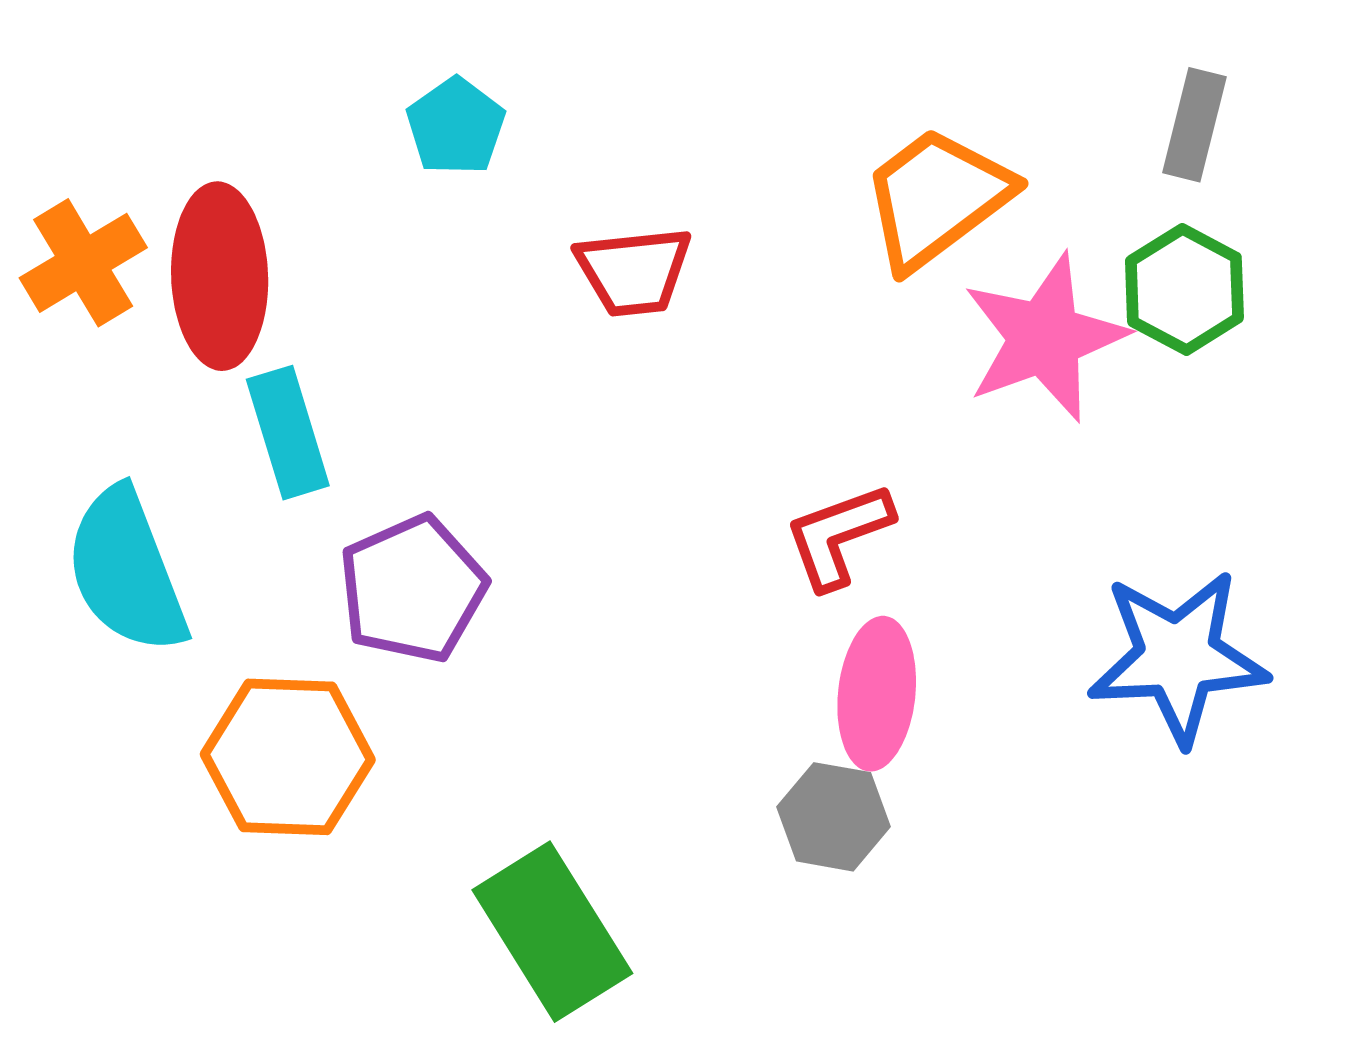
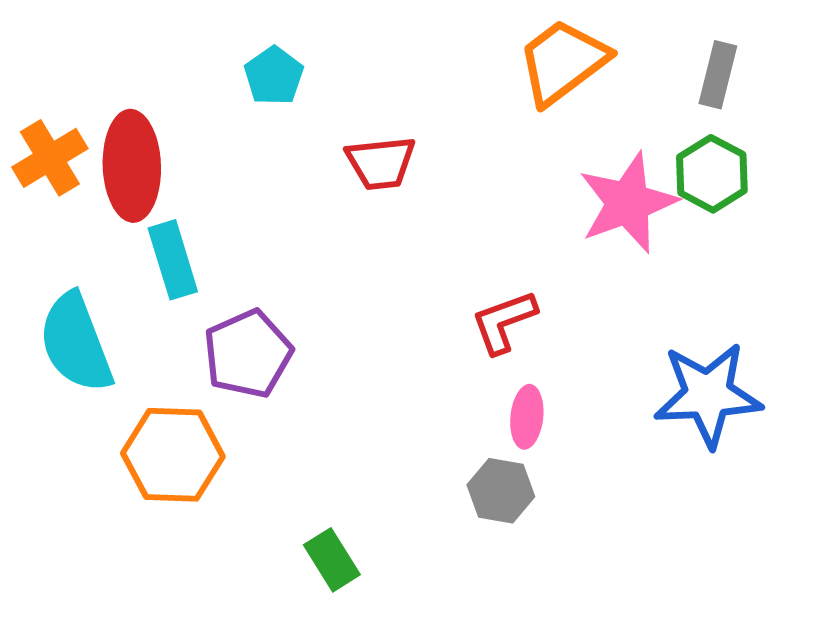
orange trapezoid: (937, 198) -> (563, 62), moved
pink ellipse: (877, 694) -> (527, 417), size x0.7
green rectangle: (552, 932) -> (332, 560), size x0.6

